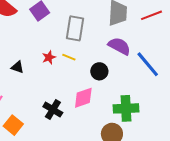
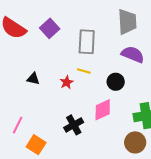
red star: (49, 57) -> (67, 82), moved
black triangle: (17, 67) -> (33, 79), moved
black cross: (53, 110) -> (74, 125), turned 36

